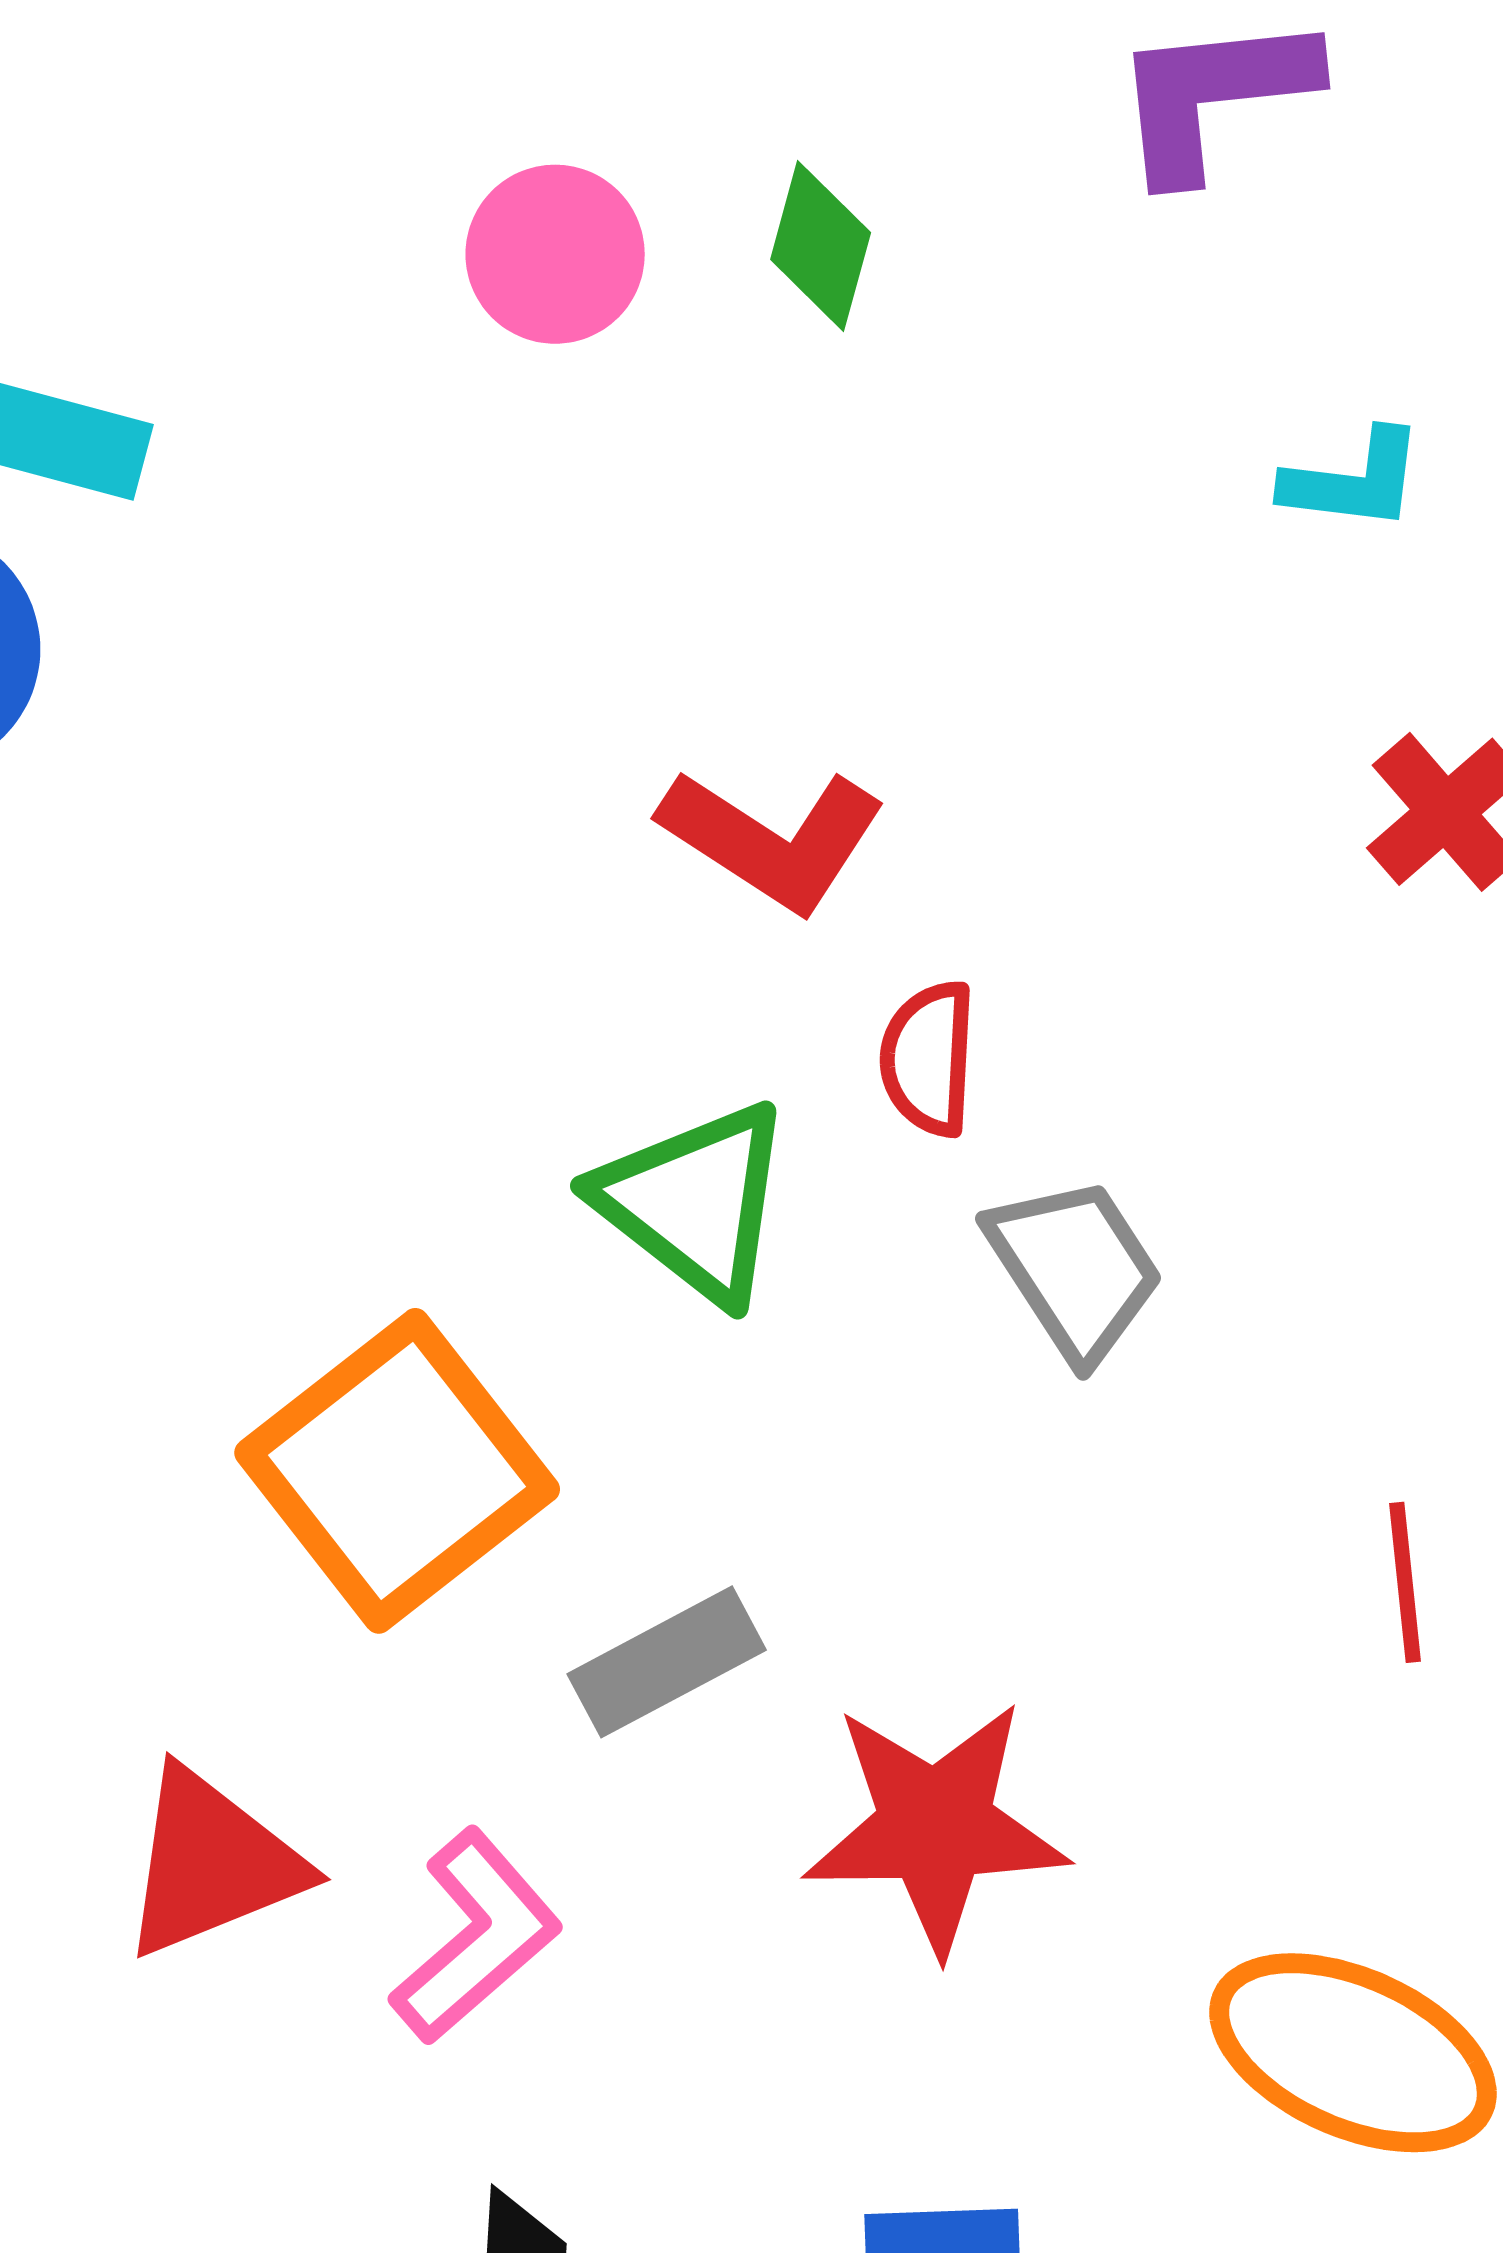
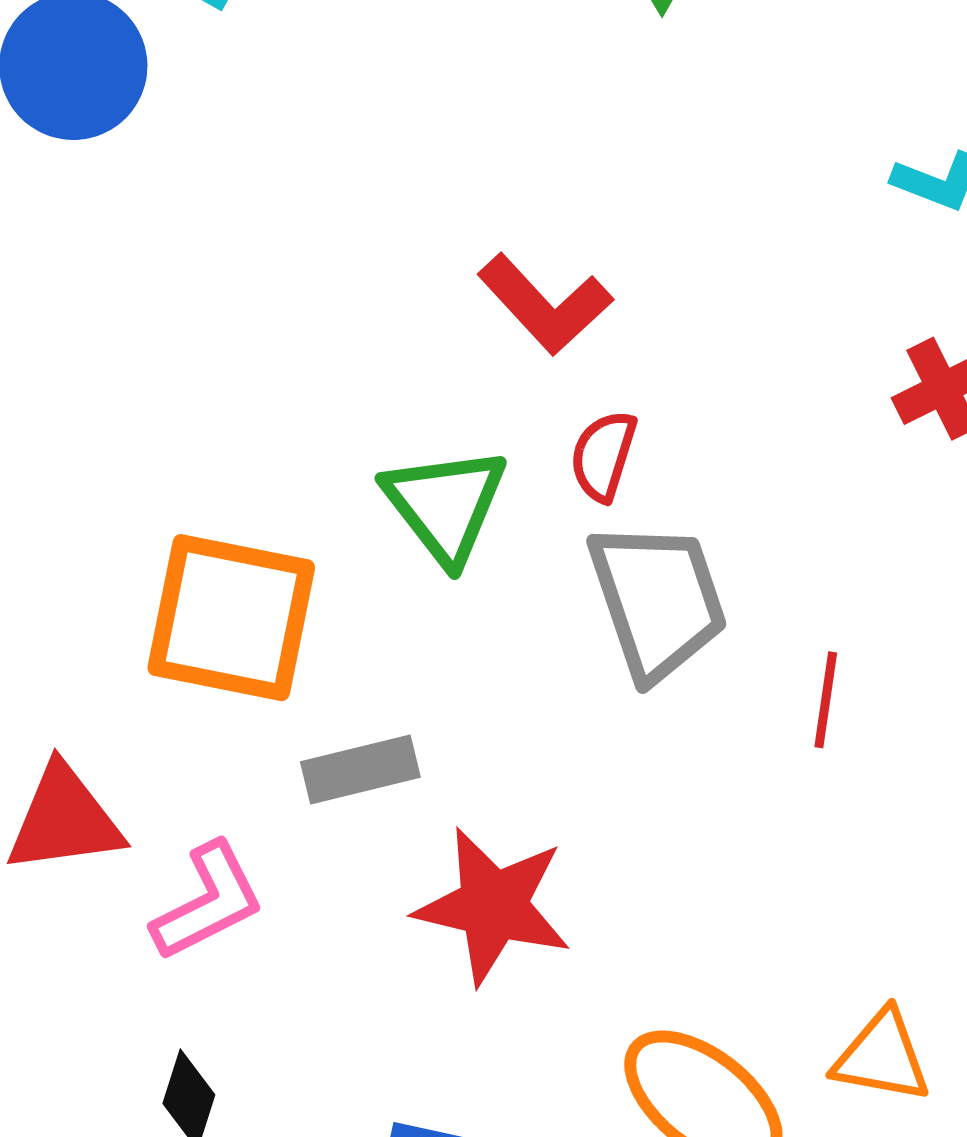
gray trapezoid: (1075, 1269) -> (658, 600), size x1.4
orange square: (397, 1471) -> (231, 618), turned 35
red line: (1405, 1582) -> (826, 700), moved

